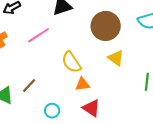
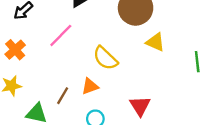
orange triangle: (82, 84) -> (90, 86), moved
red triangle: (91, 108) -> (140, 106), turned 36

